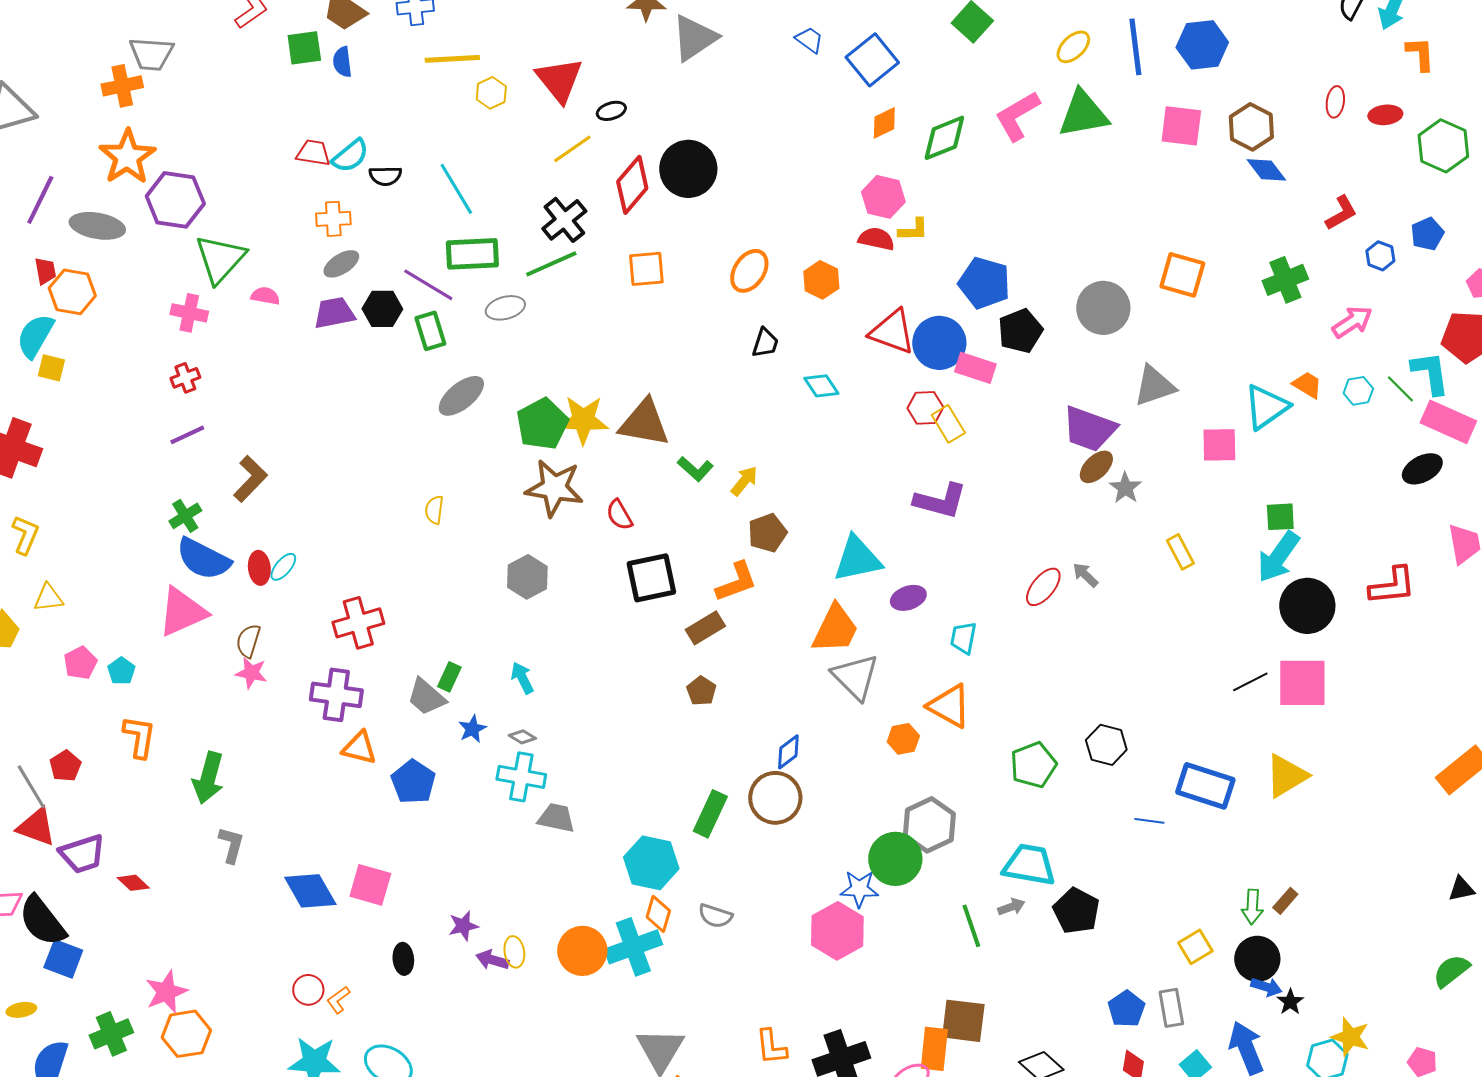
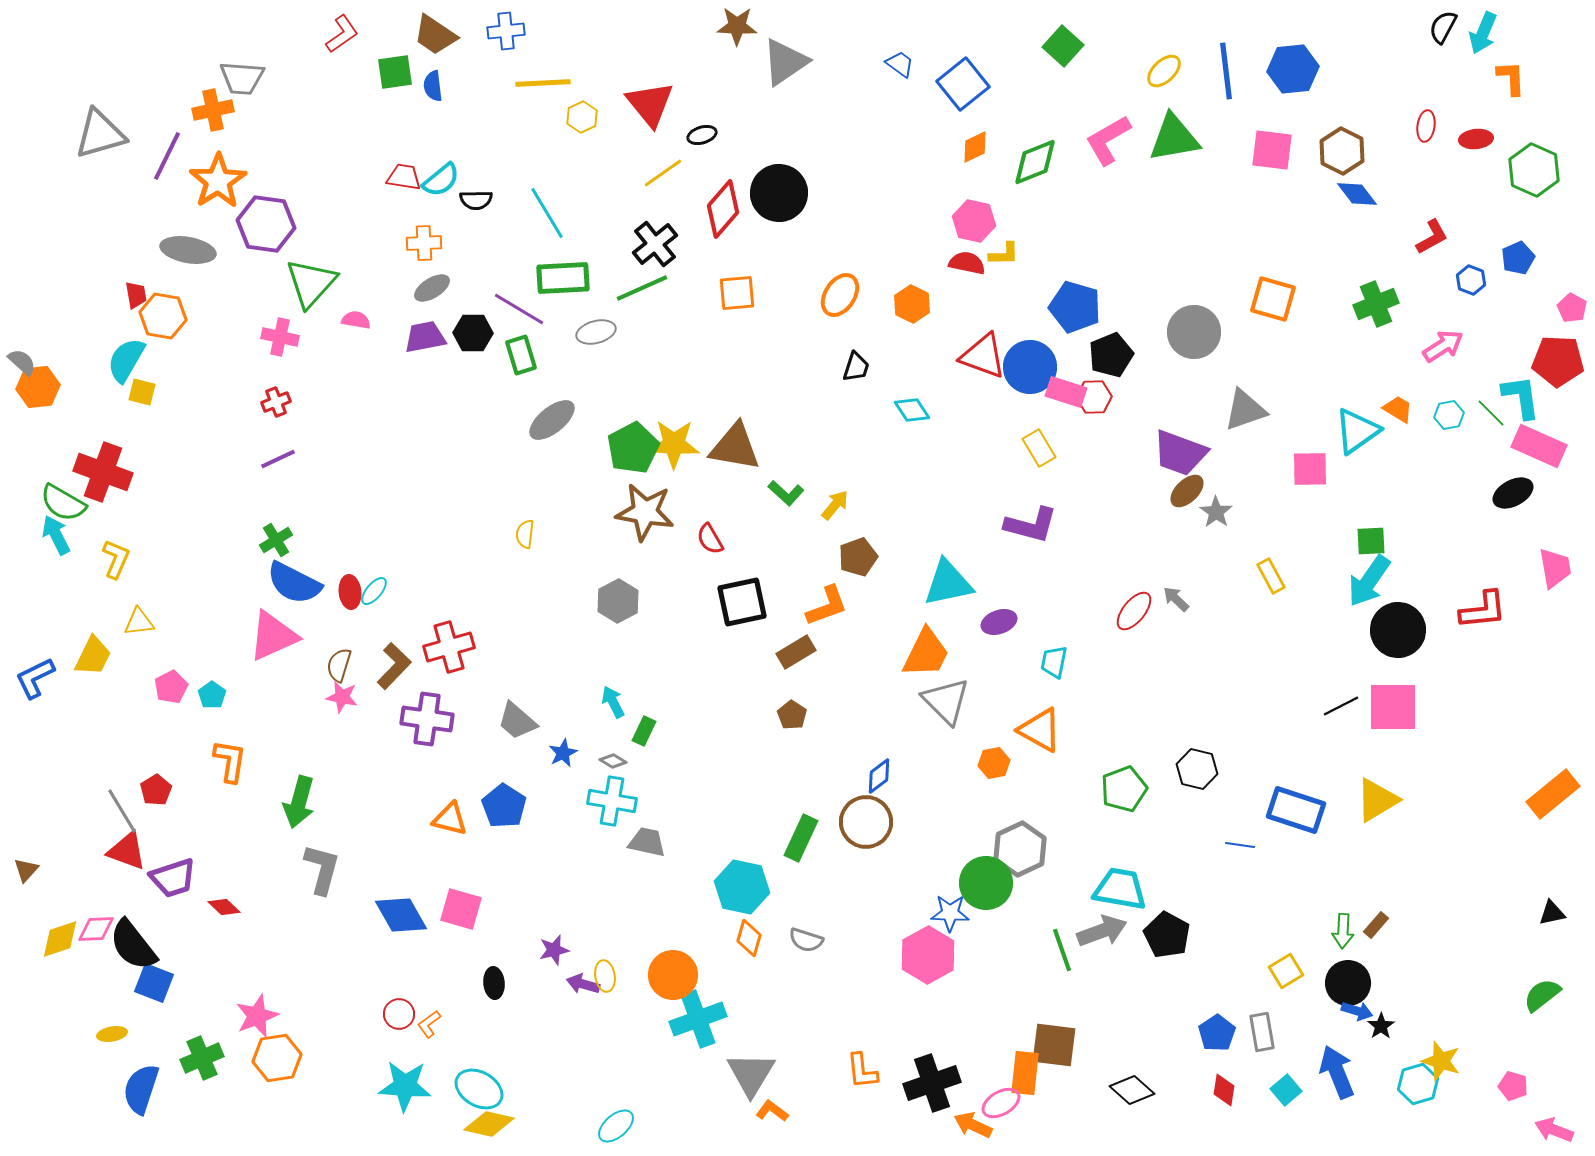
purple line: (40, 200) -> (167, 156), moved
red hexagon: (925, 408) -> (1094, 397), moved
brown L-shape: (250, 479) -> (394, 666), moved
green rectangle: (449, 677) -> (644, 731), moved
orange triangle: (359, 748) -> (450, 819), moved
gray L-shape: (231, 845) -> (322, 869), size x1.4
gray arrow: (1011, 907) -> (1102, 931), size x1.8
cyan cross: (633, 947) -> (698, 1019), moved

